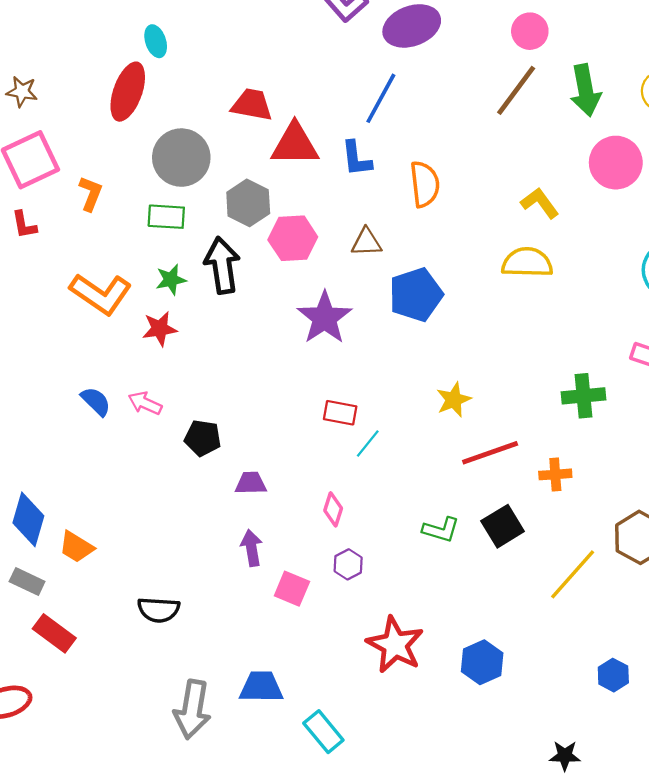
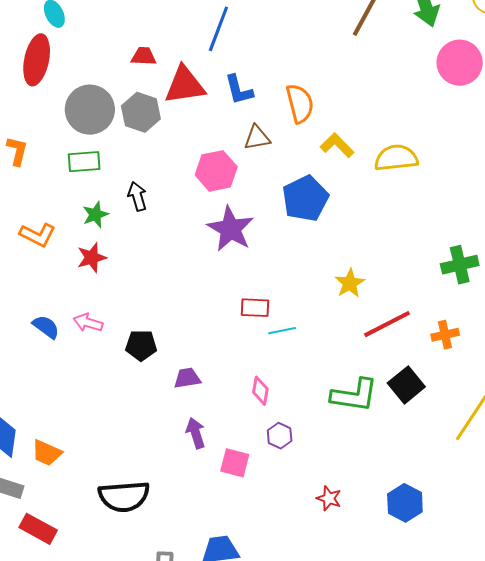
blue line: (381, 98) -> (218, 29), moved
red trapezoid: (252, 105) -> (144, 56), size x0.7
gray hexagon: (248, 203) -> (141, 112), moved
yellow L-shape: (540, 203) -> (337, 145), moved
pink hexagon: (293, 238) -> (216, 171), moved
brown triangle: (366, 242) -> (257, 138), moved
black arrow: (222, 265) -> (137, 196), size x0.6
orange L-shape: (101, 294) -> (38, 235), size x0.7
cyan line: (368, 444) -> (282, 331), turned 48
green L-shape: (441, 530) -> (354, 395), size x1.5
black semicircle: (159, 610) -> (124, 496), size x1.4
red star: (395, 645) -> (329, 498), size x0.5

